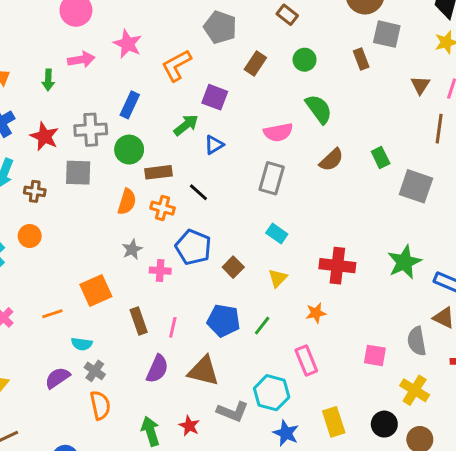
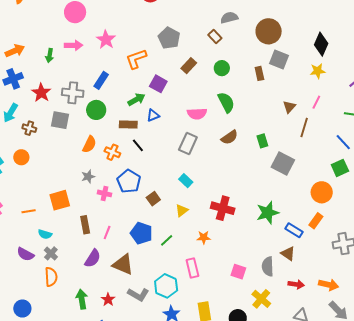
brown triangle: (420, 85) -> (289, 107), moved
brown rectangle: (159, 172) -> (128, 124), moved
purple semicircle: (57, 378) -> (25, 254), turned -126

